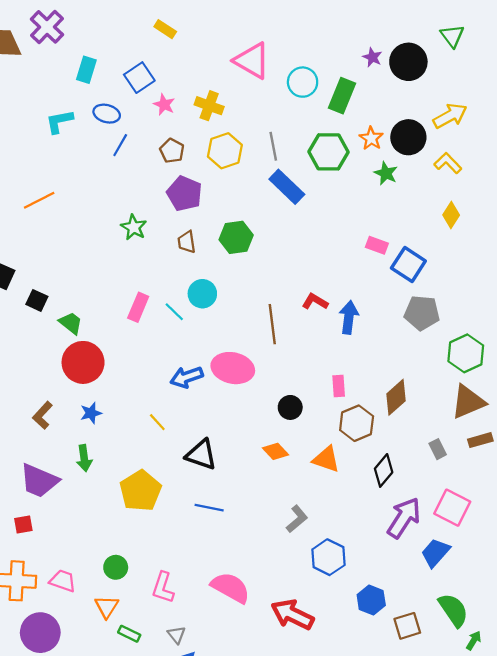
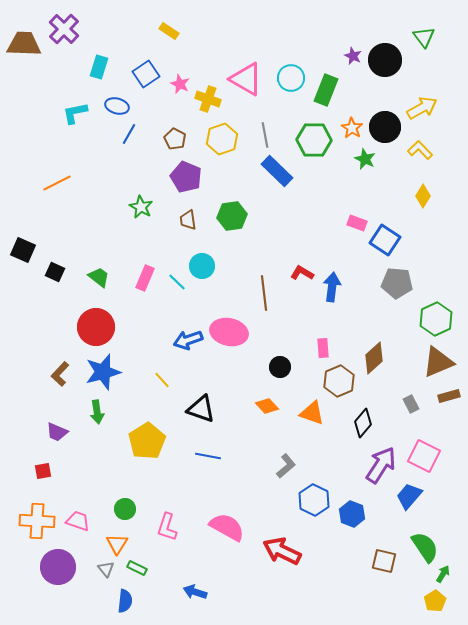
pink triangle: (252, 61) -> (246, 79), moved
pink star: (164, 105) -> (180, 84), moved
green trapezoid: (71, 323) -> (99, 277), moved
blue star: (91, 413) -> (103, 372), size x1.8
purple trapezoid: (39, 481) -> (57, 432), size x0.6
blue hexagon: (371, 600) -> (352, 514), moved
brown square: (407, 626) -> (384, 561), turned 30
gray triangle: (176, 635) -> (106, 569), moved

